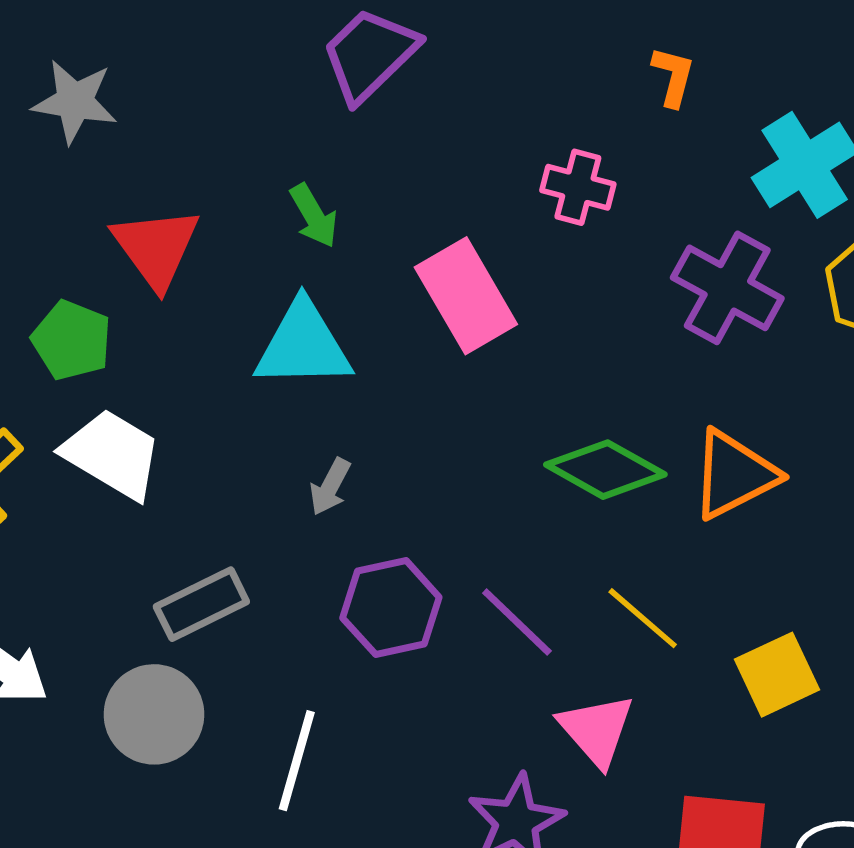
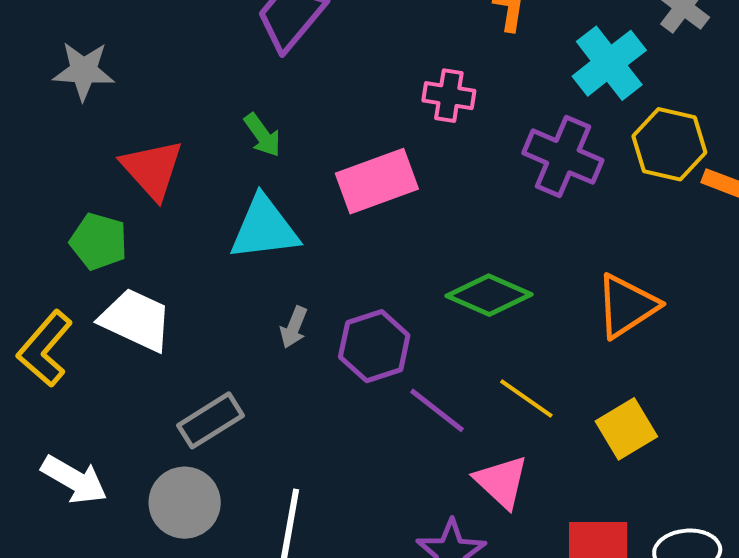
pink rectangle: (466, 296) -> (377, 181), turned -74
orange triangle: (734, 475) -> (627, 306), moved
purple hexagon: (391, 608) -> (374, 346), moved

